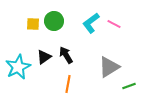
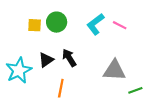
gray triangle: (109, 67) -> (114, 70), turned 35
orange line: (68, 84) -> (61, 88), moved

